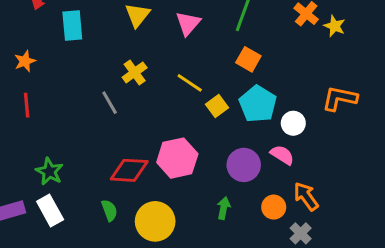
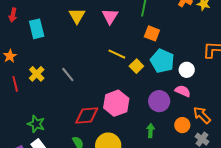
yellow cross: (135, 72) -> (37, 74), moved

